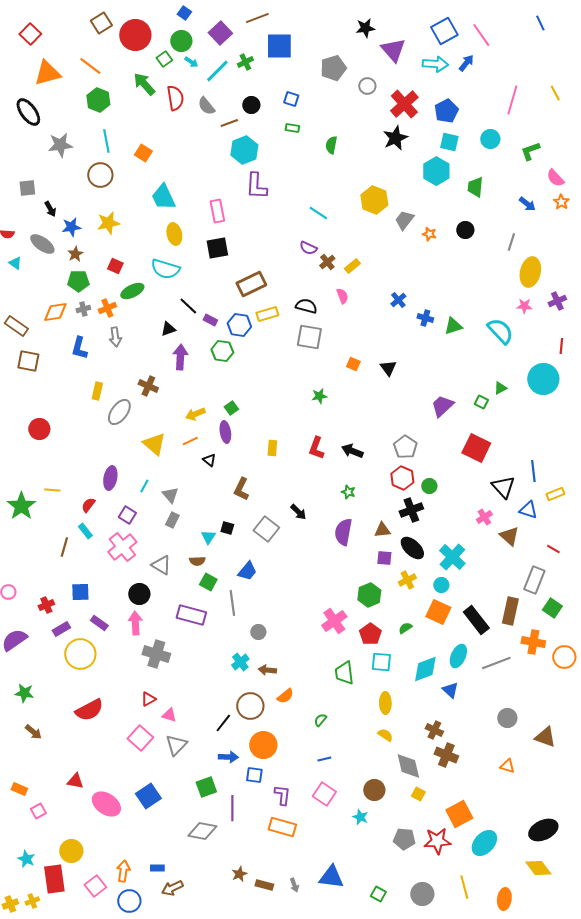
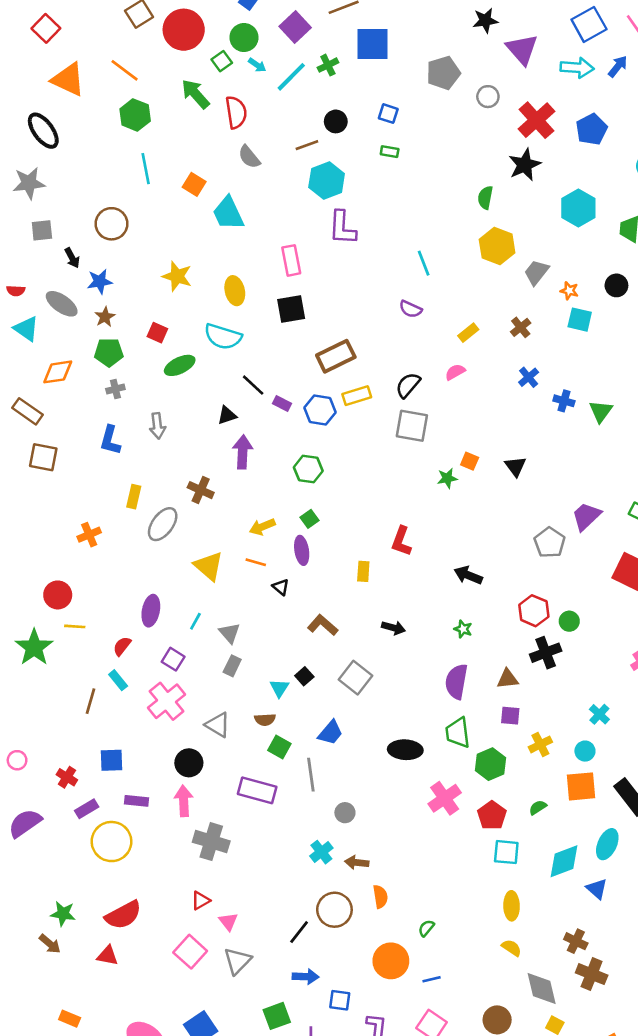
orange triangle: (47, 73) -> (68, 79), turned 40
gray semicircle: (206, 106) -> (249, 157), moved
cyan square: (449, 142) -> (580, 320), moved
gray star: (60, 145) -> (29, 183), moved
green semicircle: (331, 145) -> (485, 198), moved
brown circle: (100, 175) -> (111, 224), moved
cyan trapezoid: (163, 197) -> (228, 213), moved
cyan line: (318, 213) -> (424, 263), turned 36
yellow star: (108, 223) -> (177, 276), moved, turned 30
brown cross: (327, 262) -> (521, 327), moved
cyan triangle: (15, 263) -> (26, 329), size x1.5
pink semicircle: (342, 296) -> (455, 372), turned -98
black semicircle: (306, 306) -> (408, 385), turned -65
orange cross: (107, 308) -> (89, 535), moved
orange diamond: (55, 312) -> (58, 372), moved
green triangle: (453, 326) -> (601, 411), turned -36
green hexagon: (222, 351) -> (308, 469), moved
green star: (319, 396) -> (447, 478), moved
red circle: (39, 429) -> (58, 595), moved
orange line: (190, 441) -> (256, 562), turned 42
gray pentagon: (405, 447) -> (550, 542), moved
red L-shape: (316, 448) -> (401, 541), moved
brown L-shape: (241, 489) -> (323, 625), turned 105
black arrow: (298, 512) -> (393, 628), moved, turned -30
black square: (227, 528) -> (304, 676), turned 32
black ellipse: (412, 548) -> (405, 750), moved, turned -40
cyan cross: (452, 557) -> (599, 714), size x0.6
red cross: (46, 605) -> (67, 777), turned -35
orange square: (438, 612) -> (581, 786), turned -30
purple rectangle: (99, 623) -> (136, 801), turned -30
green trapezoid: (344, 673) -> (458, 733), moved
green star: (24, 693) -> (63, 914), moved
orange semicircle: (285, 696) -> (380, 897), turned -60
pink triangle: (169, 715) -> (228, 922), turned 35
orange circle: (263, 745) -> (391, 961), moved
red triangle: (75, 781) -> (108, 956), moved
orange rectangle: (19, 789) -> (70, 1019), moved

